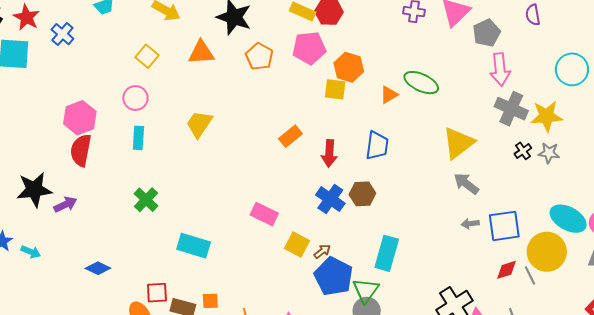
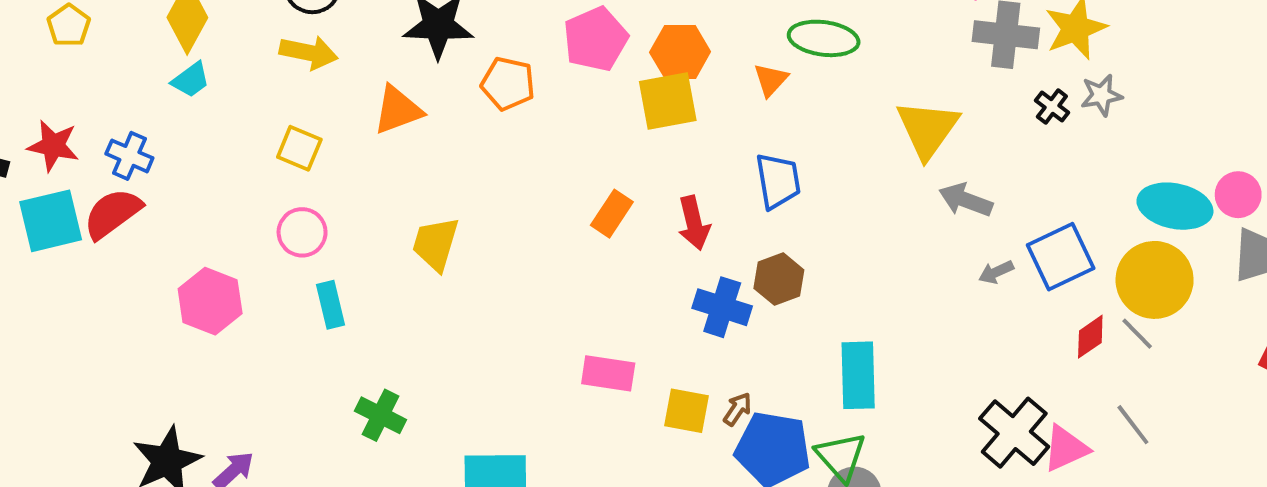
yellow square: (335, 89) -> (668, 101), size x1.4
red semicircle: (81, 150) -> (112, 213), moved, turned 60

